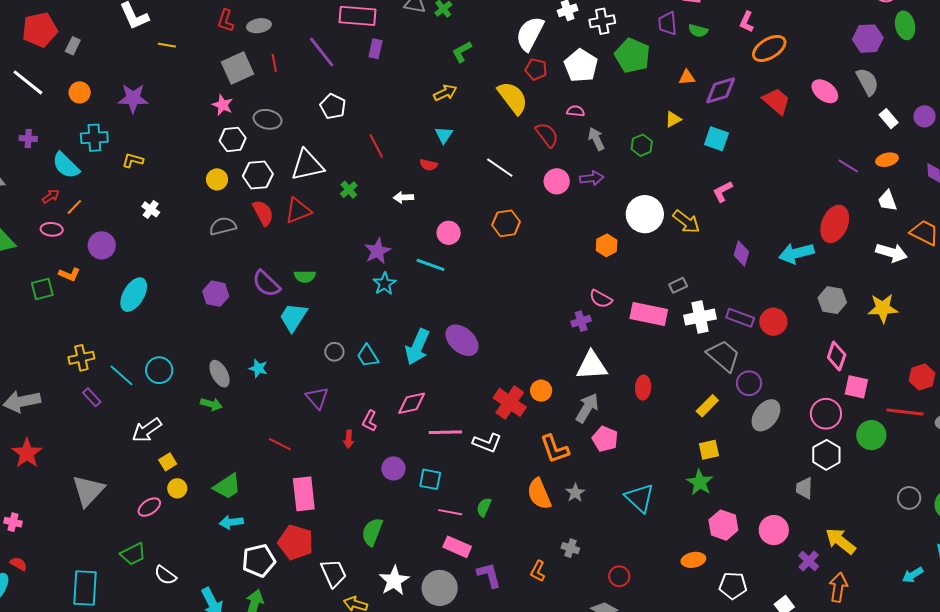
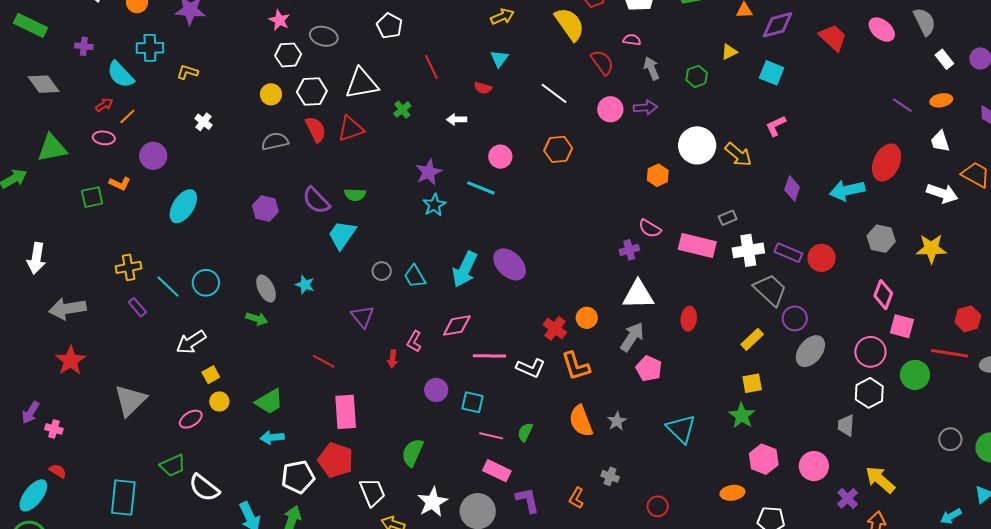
red cross: (510, 402) -> (555, 328), size x0.7
orange L-shape: (555, 449) -> (576, 366), moved
white semicircle: (165, 575) -> (204, 488), size x1.4

